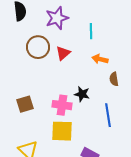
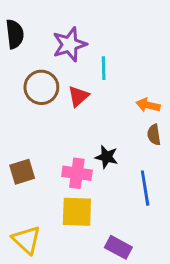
cyan line: (91, 31) -> (104, 68), moved
orange arrow: (100, 59) -> (148, 105), moved

